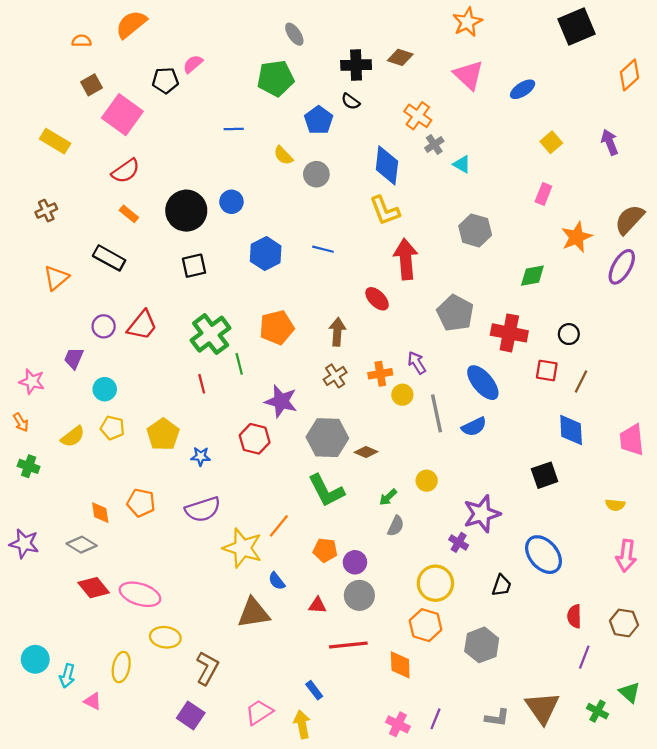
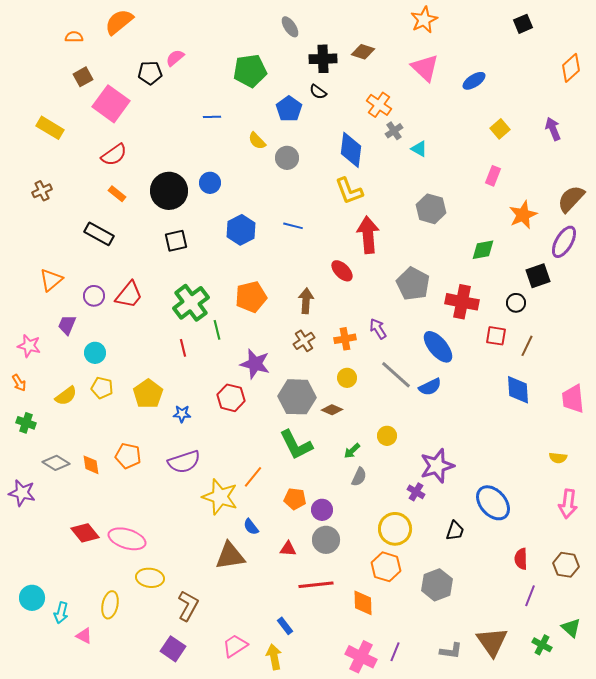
black square: (577, 26) -> (523, 24), size x0.6
gray ellipse: (294, 34) -> (290, 27), moved
orange triangle: (56, 278) -> (51, 280), moved
yellow circle: (402, 395) -> (347, 378), moved
gray line: (437, 413) -> (396, 375), turned -36
black square: (545, 475) -> (538, 276), moved
gray diamond: (82, 545) -> (56, 463), moved
pink cross: (398, 724) -> (361, 657), size x1.4

